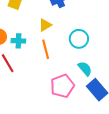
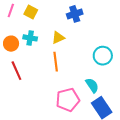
cyan circle: (79, 39) -> (103, 56), moved
cyan cross: (18, 41) -> (30, 38), moved

